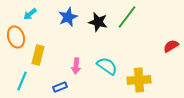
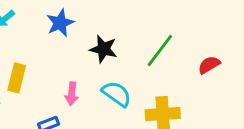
green line: (127, 17) -> (160, 50), moved
black star: (98, 22) -> (103, 49), moved

